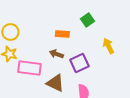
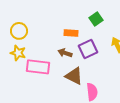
purple square: (79, 63) -> (88, 49), moved
brown triangle: (55, 83) -> (74, 76), moved

